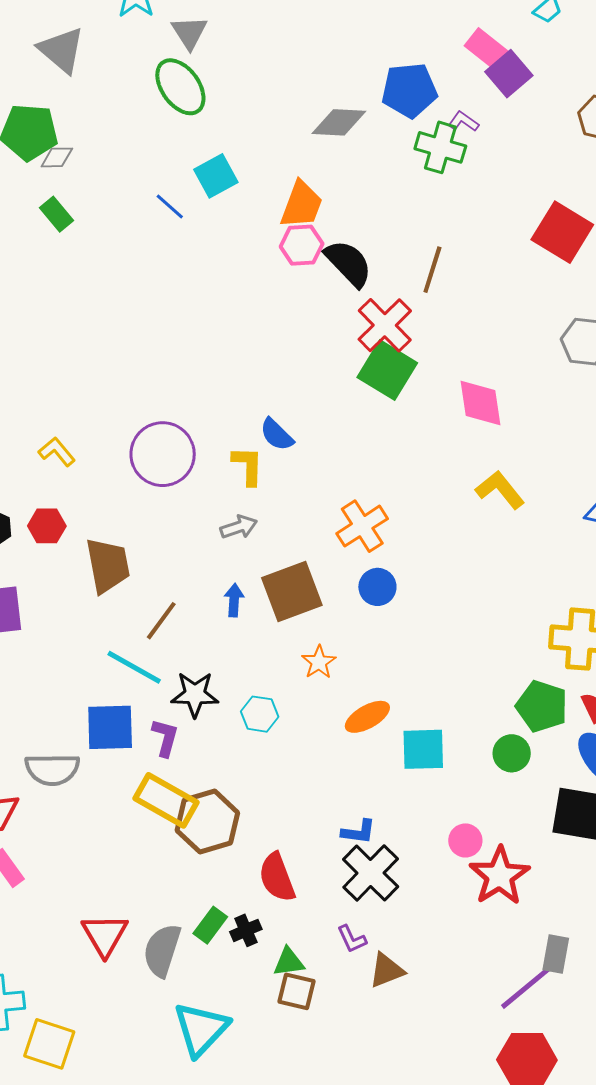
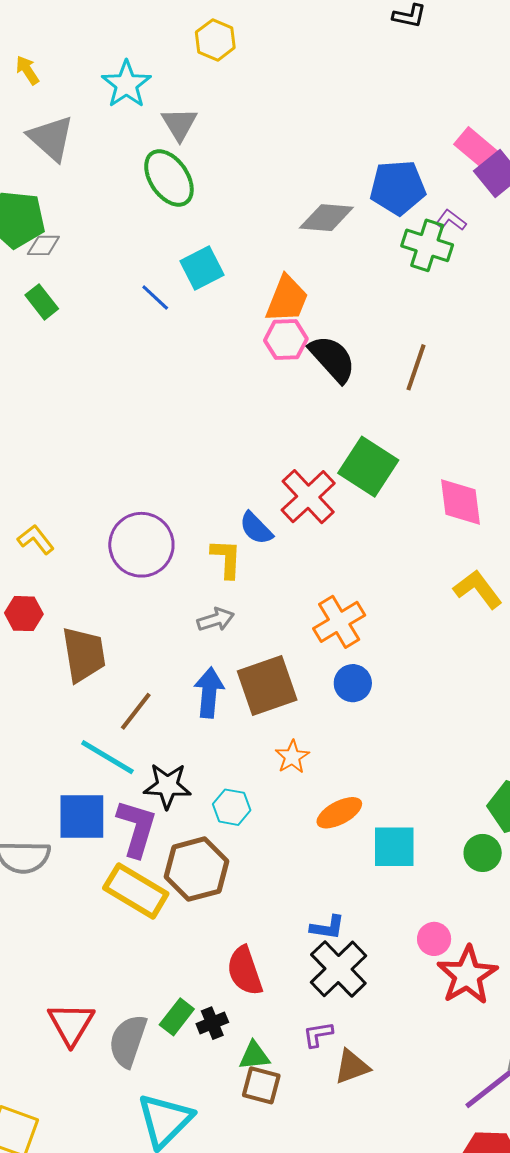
red cross: (385, 325) -> (308, 497), moved
blue arrow: (234, 600) -> (209, 693), size x1.5
purple L-shape: (165, 738) -> (137, 828), size x1.5
brown hexagon: (207, 822) -> (197, 869), moved
purple L-shape: (352, 939) -> (318, 1034), turned 104

